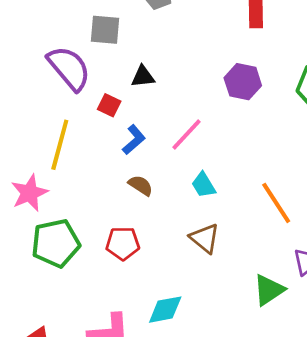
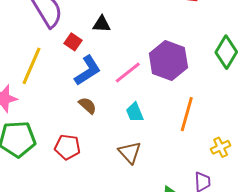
purple hexagon: (243, 82) -> (168, 61), moved, size x1.4
blue L-shape: (134, 140) -> (88, 70), size x1.4
orange line: (276, 203) -> (187, 114), moved, turned 40

